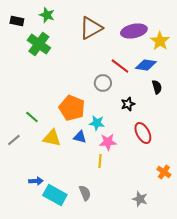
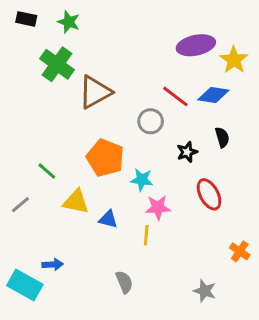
black rectangle: (17, 21) -> (26, 19), moved
brown triangle: (91, 28) -> (95, 92), moved
black semicircle: (157, 87) -> (222, 137), moved
blue triangle: (80, 137) -> (108, 219), moved
cyan rectangle: (55, 195) -> (25, 285), moved

